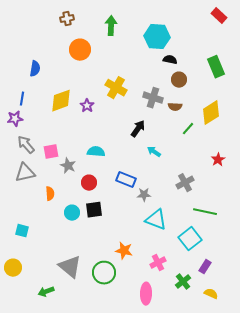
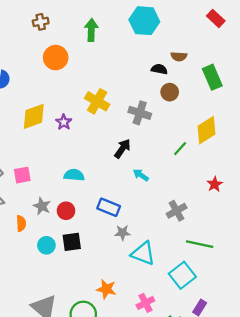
cyan hexagon: (157, 37) -> (144, 21), moved
brown semicircle: (175, 107) -> (179, 56), moved
gray star: (68, 166) -> (42, 206), moved
gray star: (144, 195) -> (122, 233), moved

